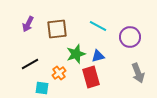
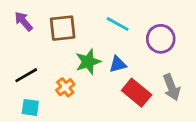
purple arrow: (28, 24) -> (24, 21), turned 112
red rectangle: (91, 77) -> (137, 93), moved, turned -35
cyan square: (42, 88) -> (30, 107), moved

